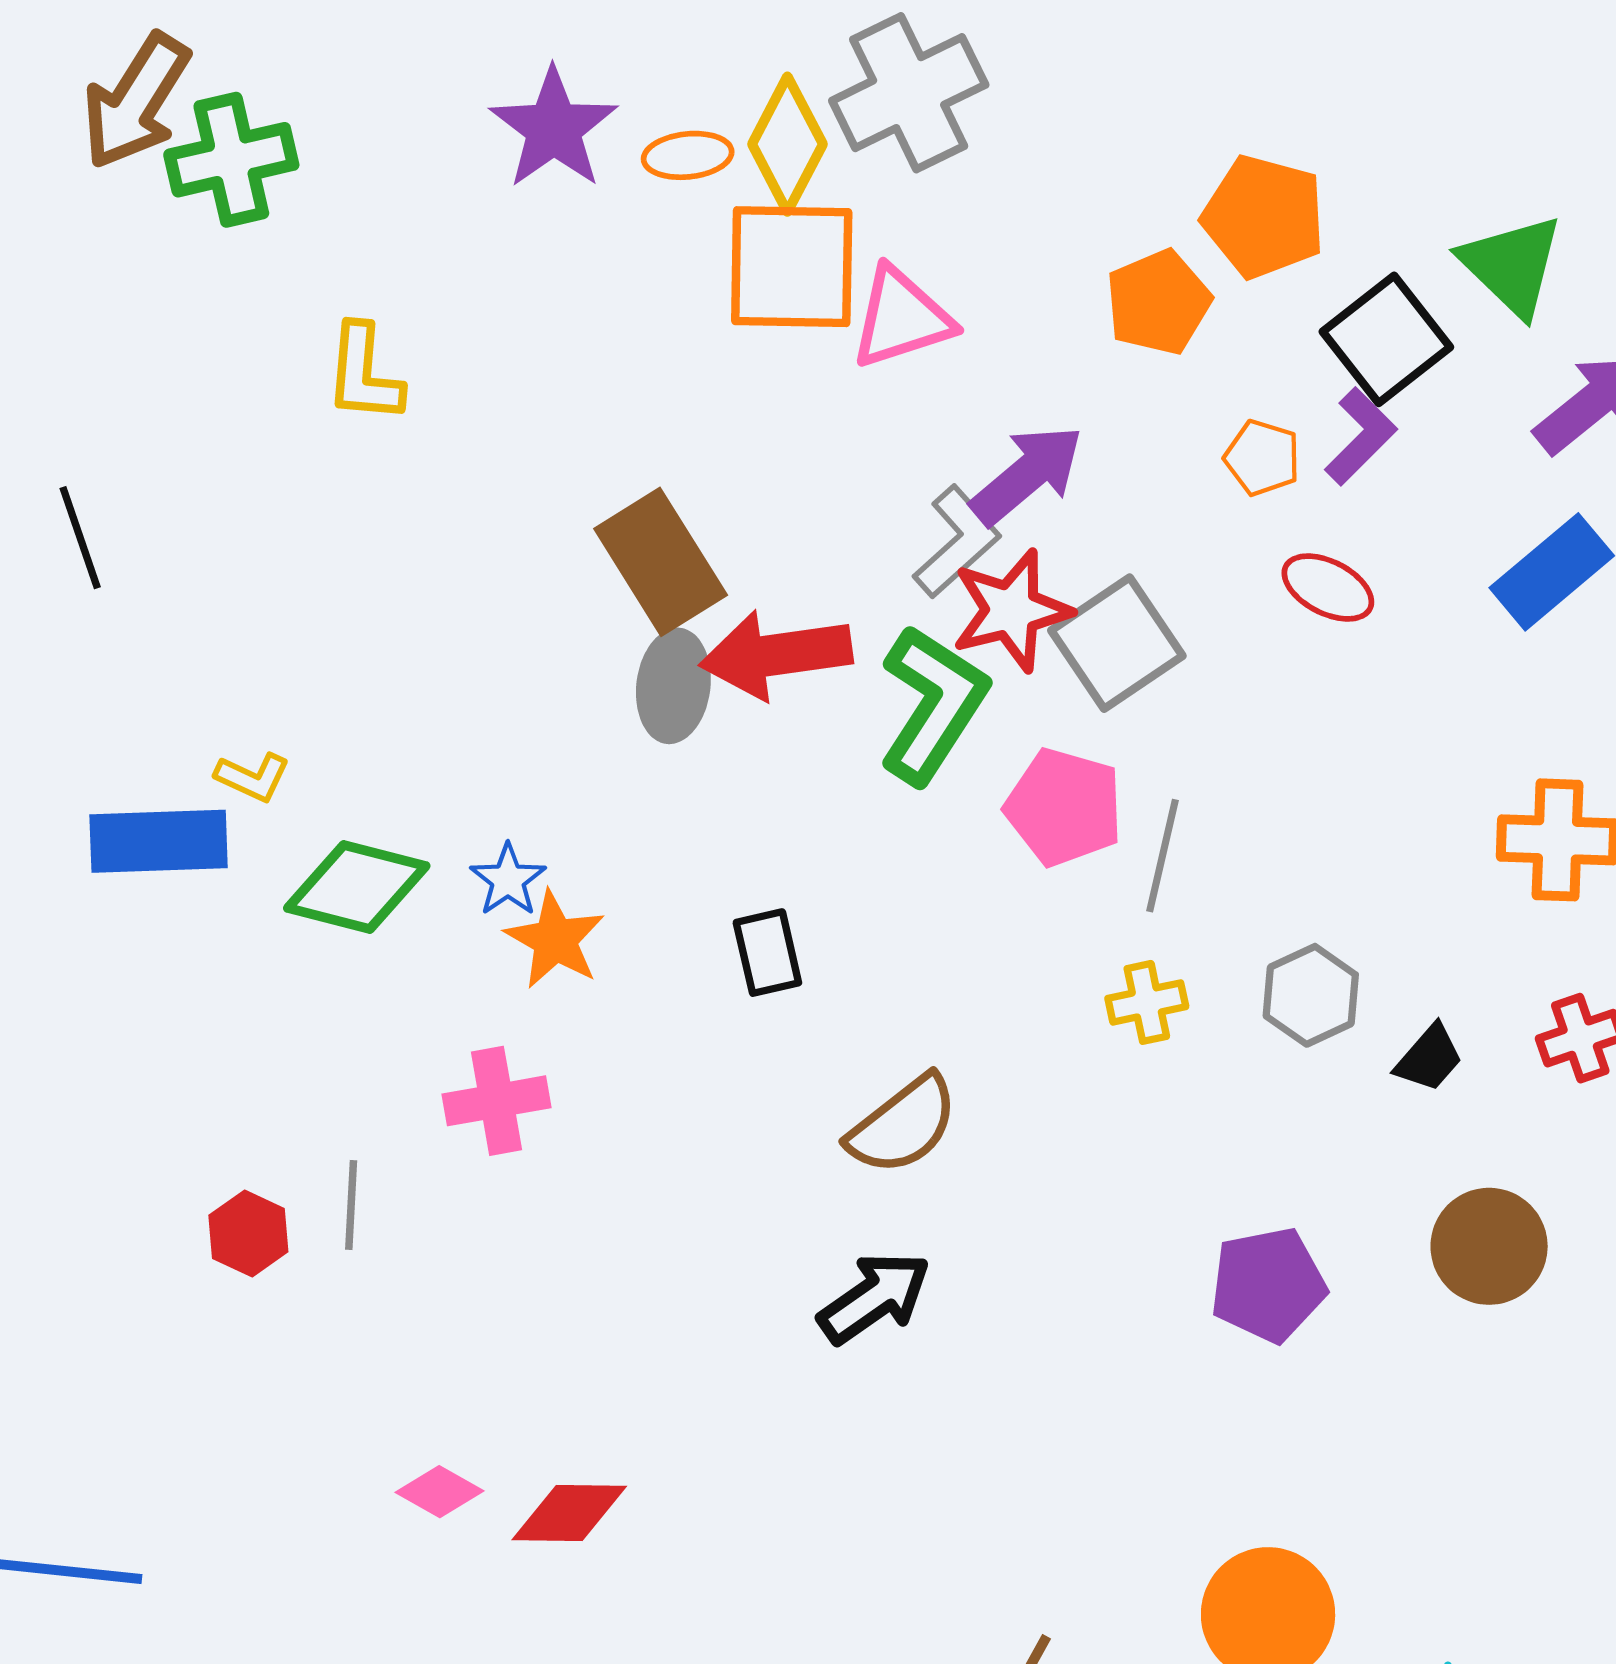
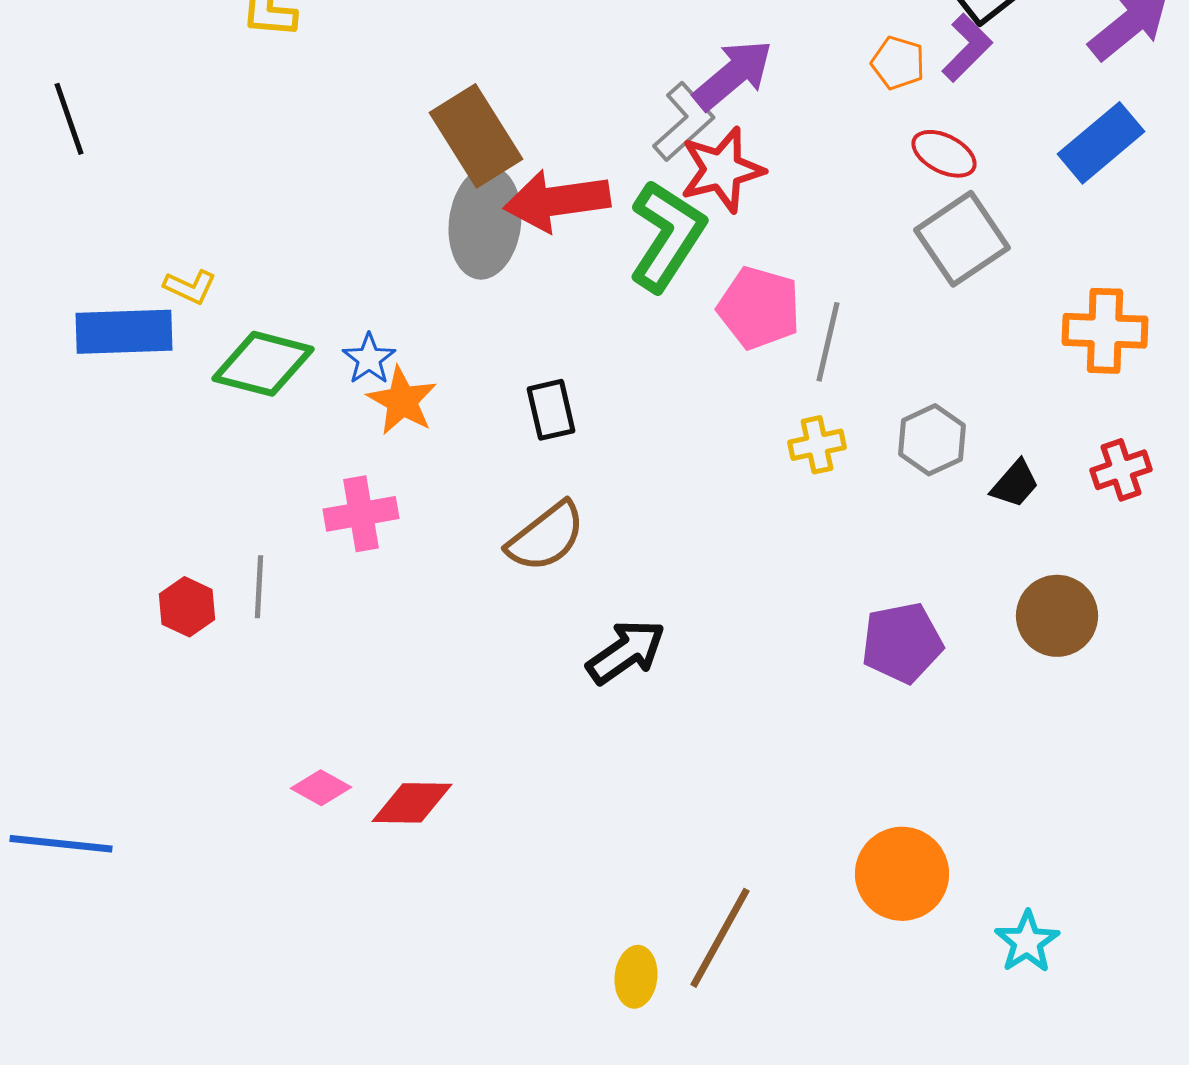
gray square: (1117, 643) -> (962, 239), moved
gray ellipse: (673, 686) -> (485, 223), size x1.4
brown semicircle: (903, 1125) -> (546, 537), moved

